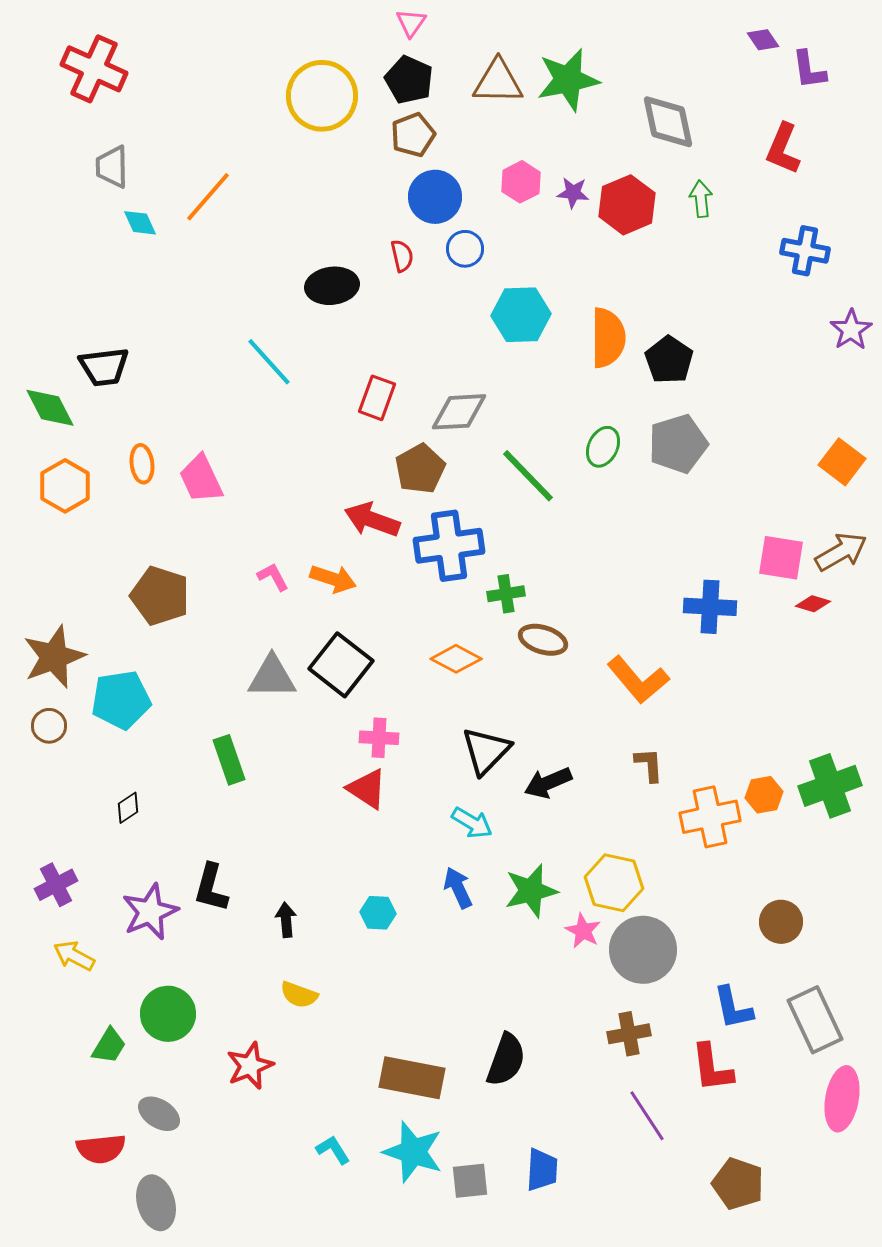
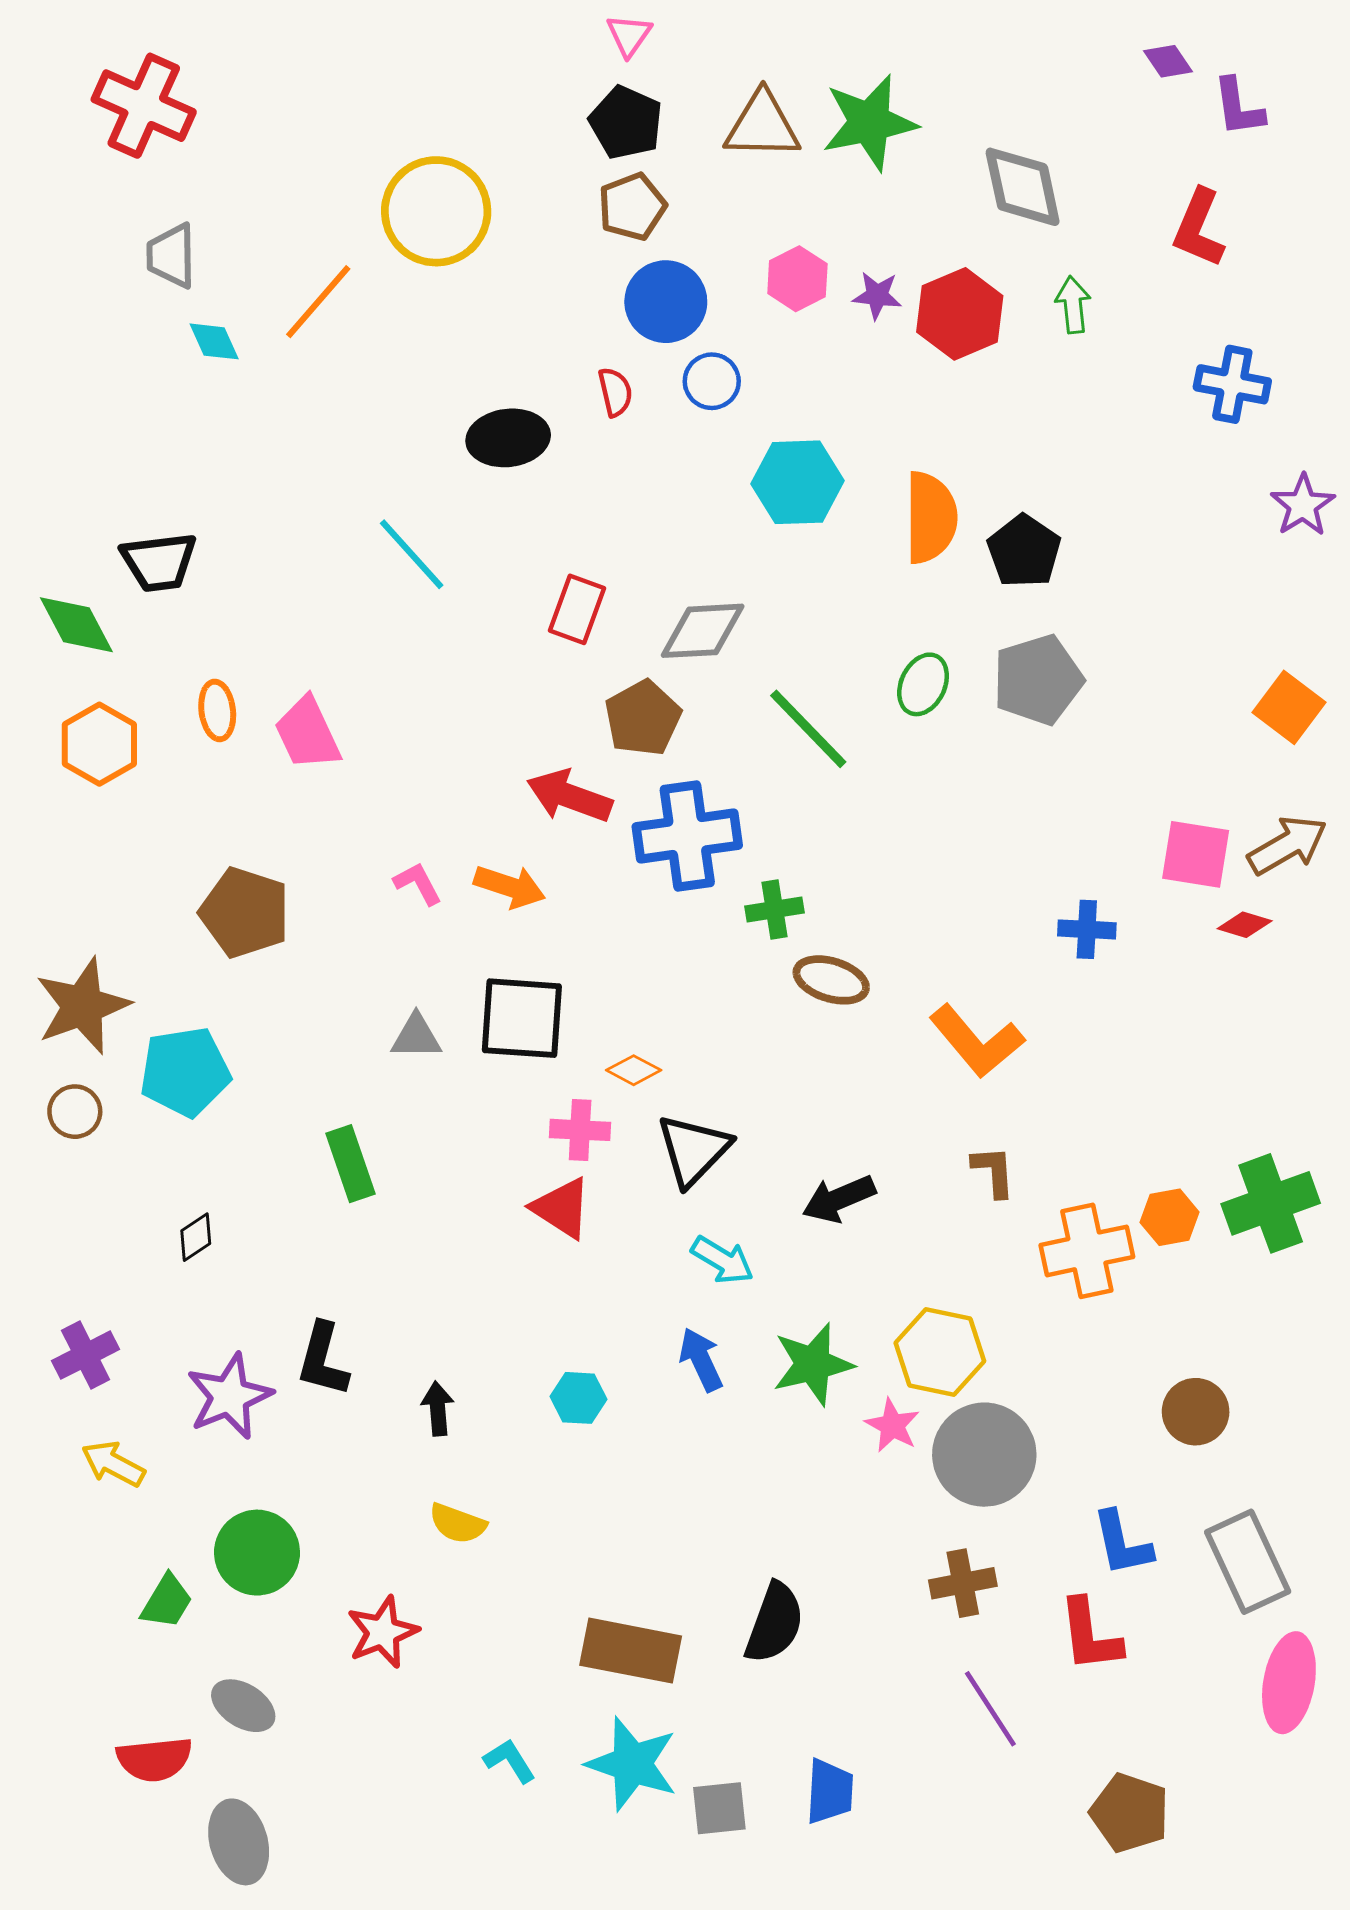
yellow circle: (322, 96) -> (436, 211), moved
blue cross: (710, 607) -> (1087, 929), size x0.7
orange diamond: (456, 659) -> (634, 1070), moved, size x0.7
black square: (341, 665) -> (522, 1018), turned -34
gray triangle: (272, 677) -> (416, 1037), size x0.7
black triangle: (486, 751) -> (693, 1150), moved

